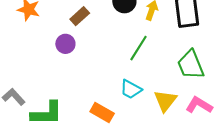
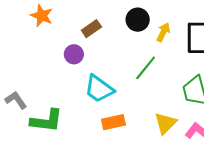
cyan trapezoid: (131, 89) -> (99, 89), moved, size x1.4
orange rectangle: (102, 112) -> (113, 122), moved, turned -50

